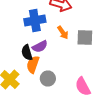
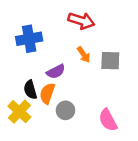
blue cross: (35, 20) -> (29, 39), moved
black semicircle: (27, 52) -> (30, 90), moved

